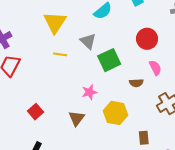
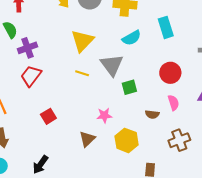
gray triangle: (88, 41) -> (112, 65), size x1.4
green square: (109, 60) -> (129, 87), size x0.7
red square: (36, 112) -> (48, 116), moved

